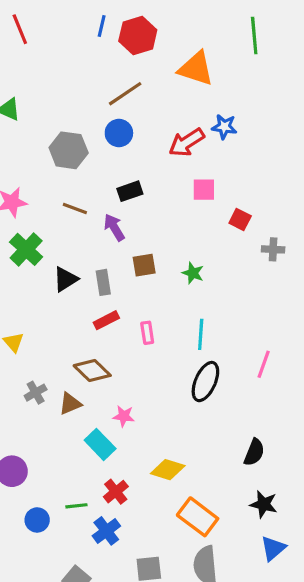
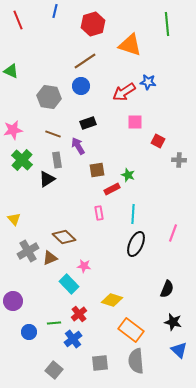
blue line: (102, 26) -> (55, 11), moved
gray rectangle: (103, 282) -> (57, 160), moved
red rectangle: (106, 320) -> (112, 189), moved
gray cross: (36, 393) -> (28, 251), size x1.5
blue triangle: (273, 548) -> (179, 350), turned -36

